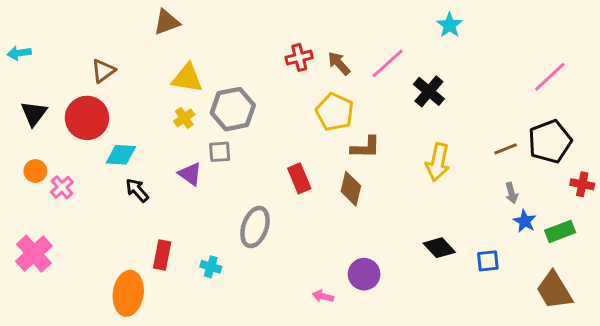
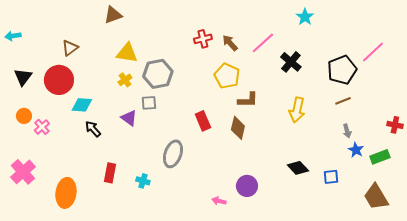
black pentagon: (550, 142) -> (342, 70), moved
orange ellipse: (128, 293) -> (66, 193), moved

